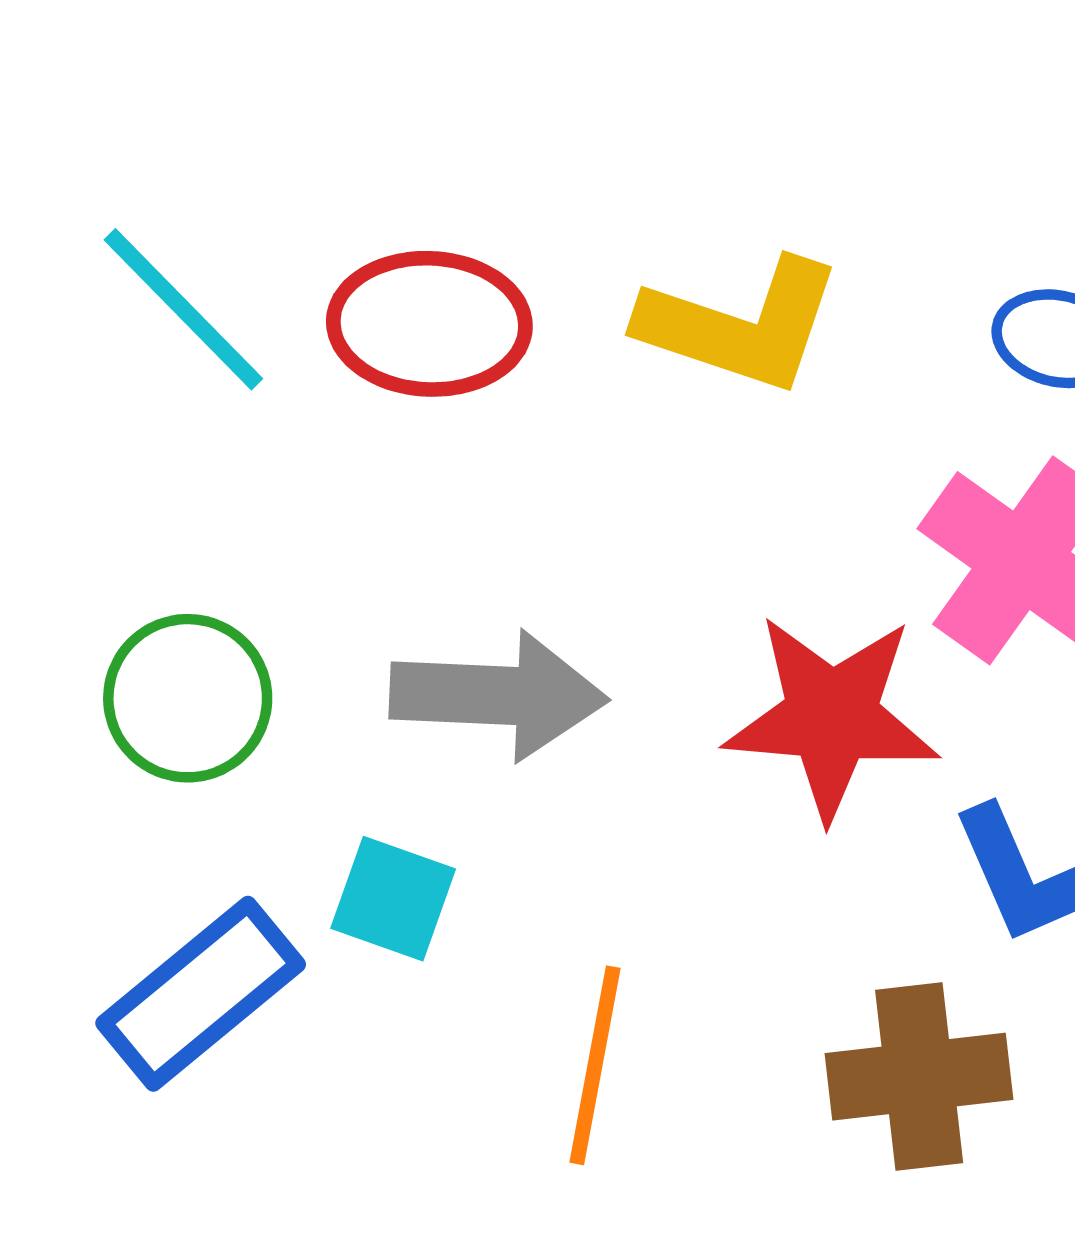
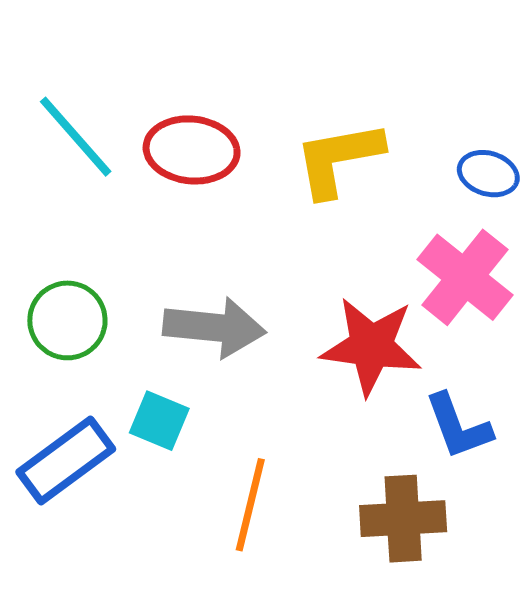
yellow L-shape: (740, 325) -> (338, 159), turned 148

